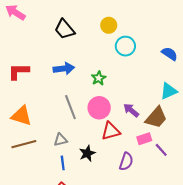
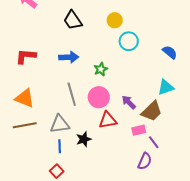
gray triangle: (61, 140) -> (60, 124), size x1.5
purple semicircle: (126, 162) -> (145, 161), moved

